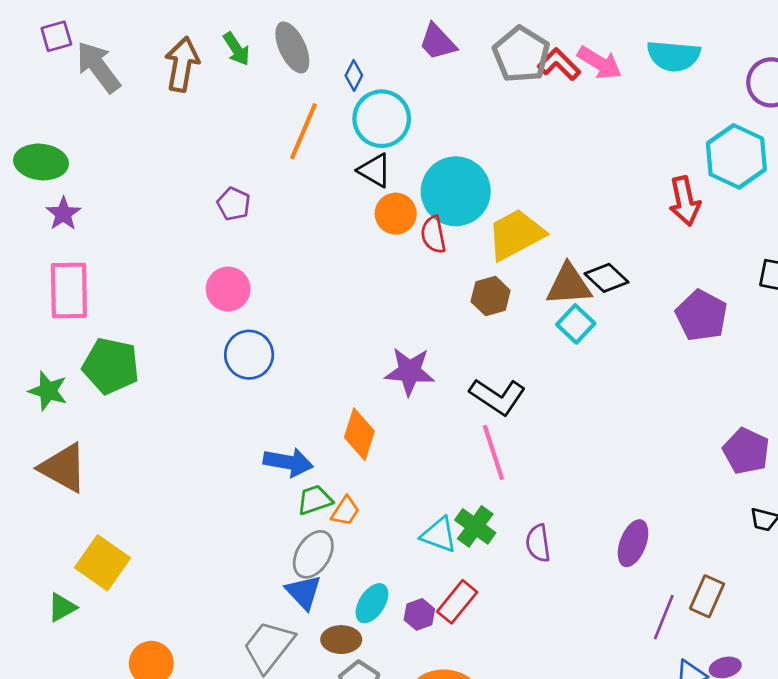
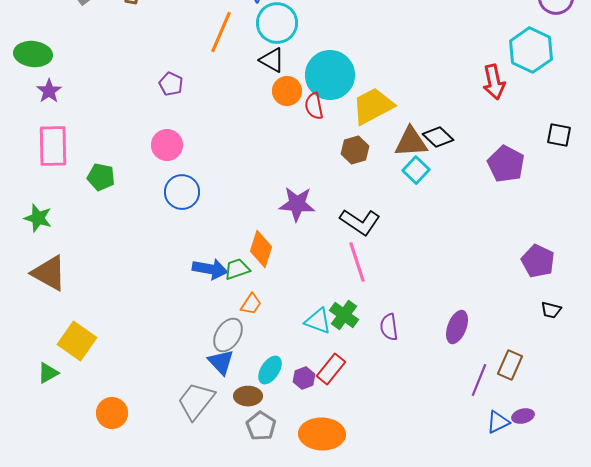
green pentagon: (111, 366) -> (101, 177), moved, size x0.7
green trapezoid: (315, 500) -> (237, 269), moved

